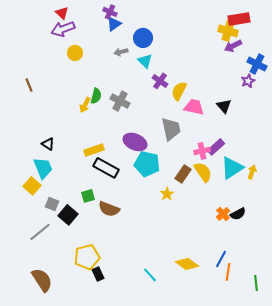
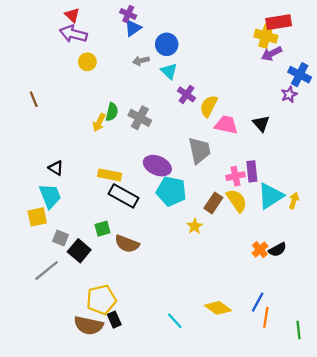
purple arrow: (63, 29) -> (73, 34), turned 35
purple rectangle: (216, 147) -> (252, 171), turned -54
yellow rectangle: (94, 150) -> (110, 175), turned 30
yellow square: (32, 186) -> (37, 217), turned 36
brown semicircle: (42, 280) -> (89, 325), moved, turned 135

